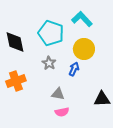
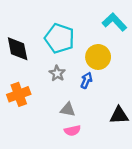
cyan L-shape: (82, 19) -> (114, 22), moved

